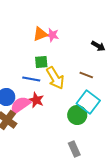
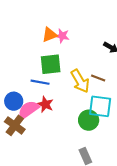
green square: (41, 62) -> (51, 64), size x1.5
yellow arrow: (55, 78) -> (80, 81), moved
cyan square: (88, 102) -> (100, 106), turned -30

